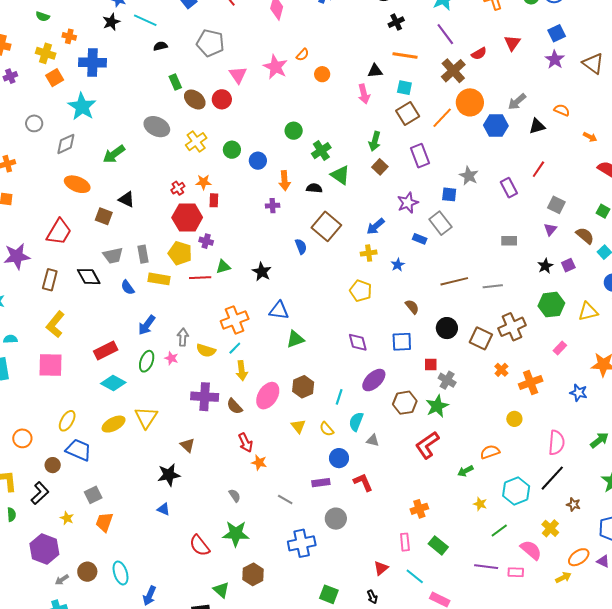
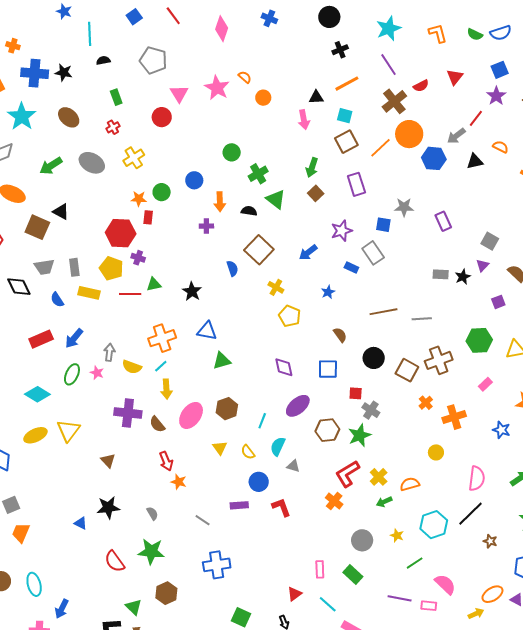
cyan line: (145, 20) -> (90, 34), turned 60
black star: (111, 22) -> (64, 72), moved, turned 30
orange semicircle: (303, 55) -> (245, 77), turned -96
orange line: (405, 56) -> (347, 84), turned -40
brown ellipse: (195, 100) -> (69, 117), moved
gray ellipse: (157, 127) -> (92, 163), moved
green circle: (232, 150) -> (162, 192), moved
red line: (538, 169) -> (476, 118), moved
gray star: (469, 176) -> (404, 207), turned -30
red cross: (178, 188) -> (113, 127), moved
brown square: (104, 216) -> (37, 227), size x1.4
yellow cross: (369, 253) -> (276, 287), moved, turned 35
black star: (545, 266) -> (463, 277), moved
red rectangle: (106, 350) -> (41, 339), moved
black star: (169, 475) -> (108, 508), moved
orange cross: (419, 509) -> (334, 501), moved, turned -36
gray circle: (336, 519) -> (362, 540), moved
yellow cross: (550, 528) -> (379, 477), moved

